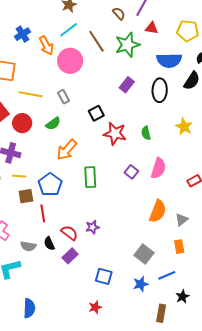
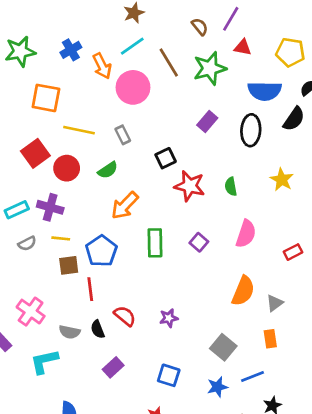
purple square: (131, 172) -> (199, 242), moved
purple star: (92, 227) -> (169, 318), moved
purple rectangle: (70, 256) -> (113, 367), moved

